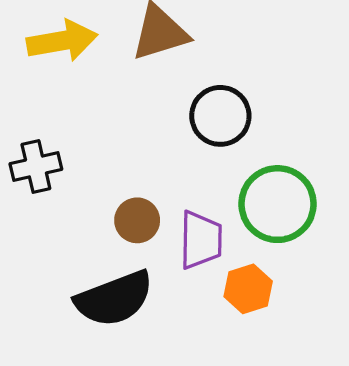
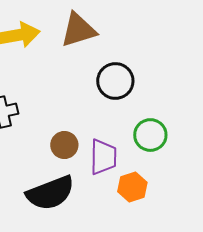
green circle: (278, 204) -> (150, 135), size x0.7

